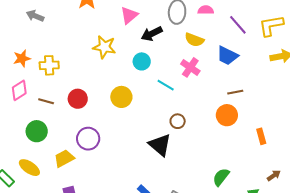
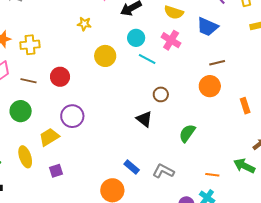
yellow star: (104, 47) -> (84, 24), size x0.6
cyan circle: (142, 61) -> (136, 38), moved
yellow circle: (121, 97) -> (105, 56), moved
black triangle: (160, 145) -> (144, 119), size x0.7
yellow ellipse: (29, 168) -> (25, 157), moved, turned 40
green semicircle: (221, 177) -> (187, 133), moved

